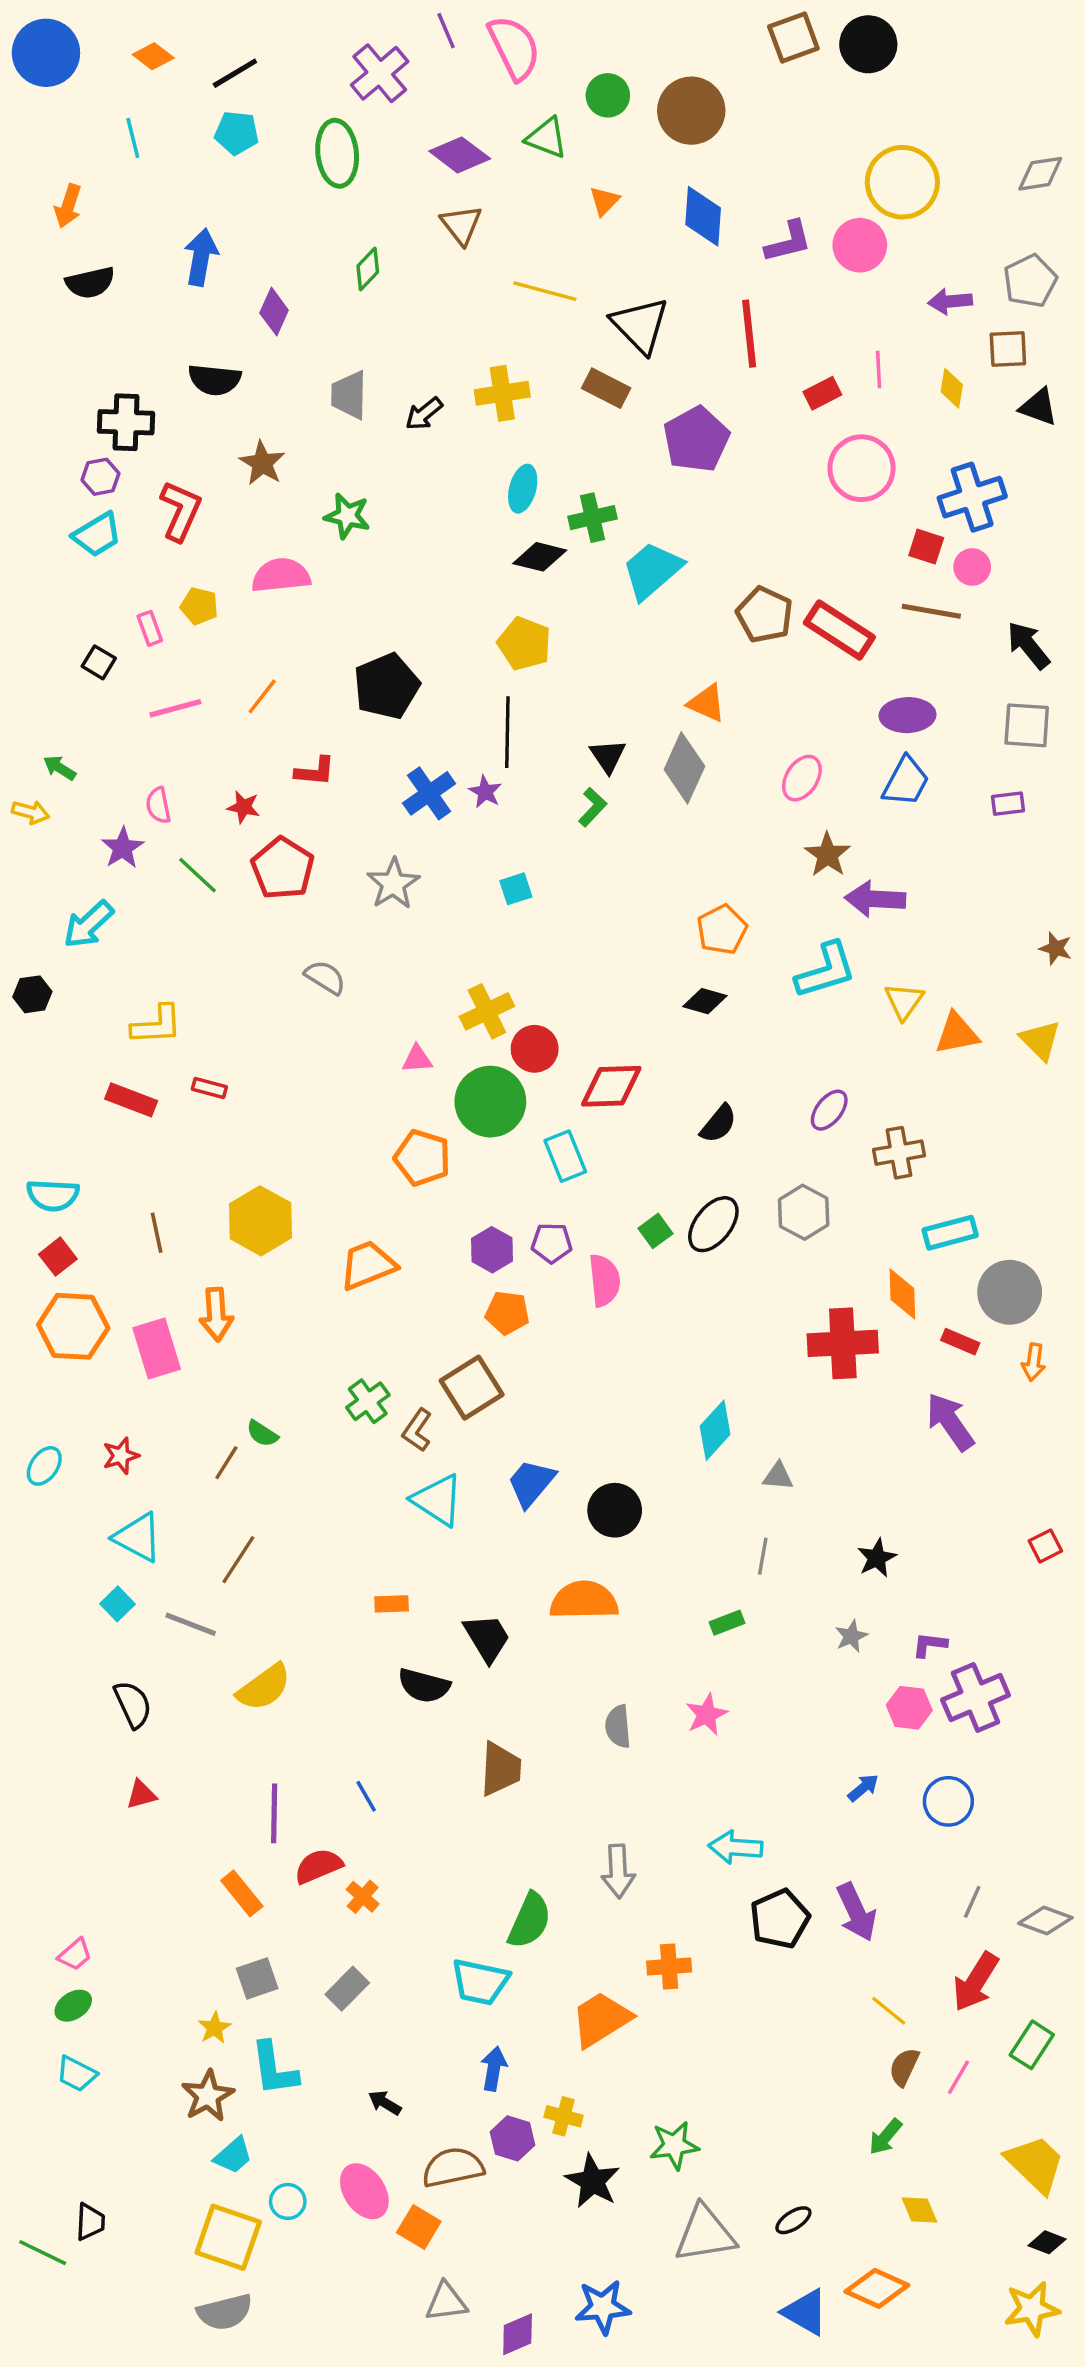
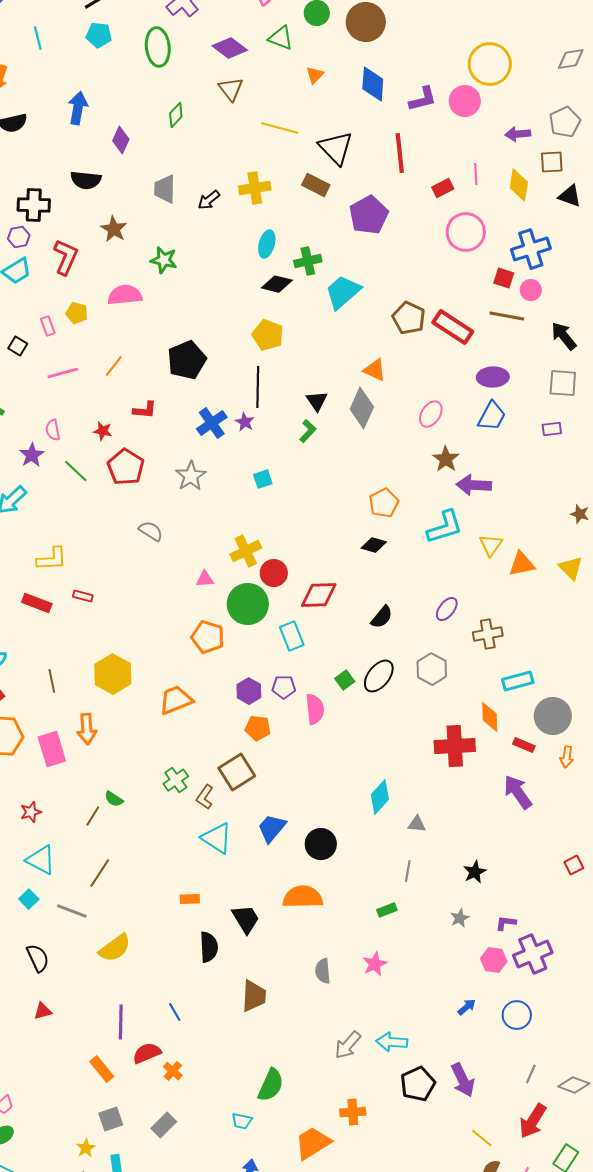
yellow diamond: (952, 388) -> (519, 185), size x1.4
black semicircle: (424, 1686) -> (209, 947), turned -108
gray arrow: (618, 1871) -> (348, 1045), moved, turned 44
cyan trapezoid: (480, 1982) -> (242, 1121), size x0.6

